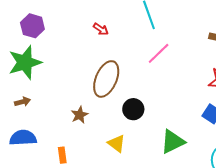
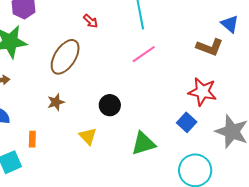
brown ellipse: (106, 79) -> (65, 57), moved

